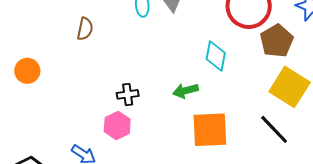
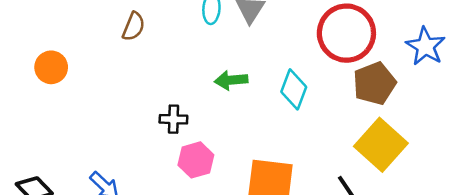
green arrow: (186, 91) -> (231, 80), moved
pink hexagon: (117, 125) -> (196, 160), moved

